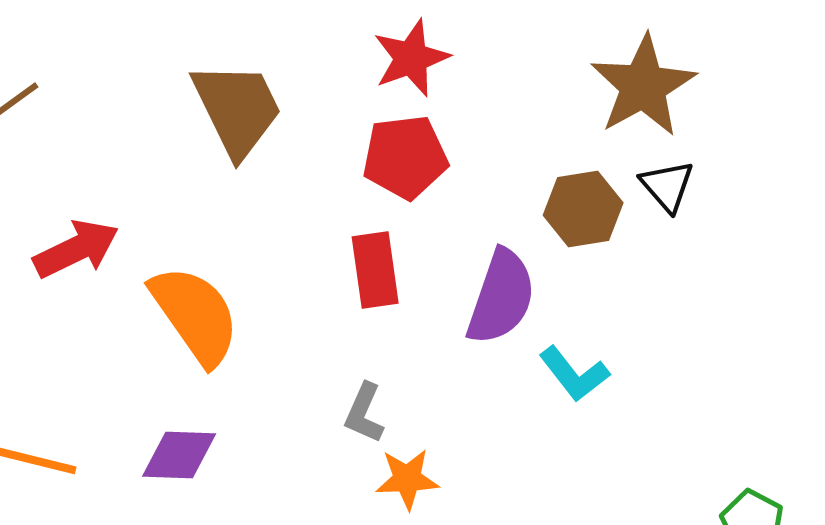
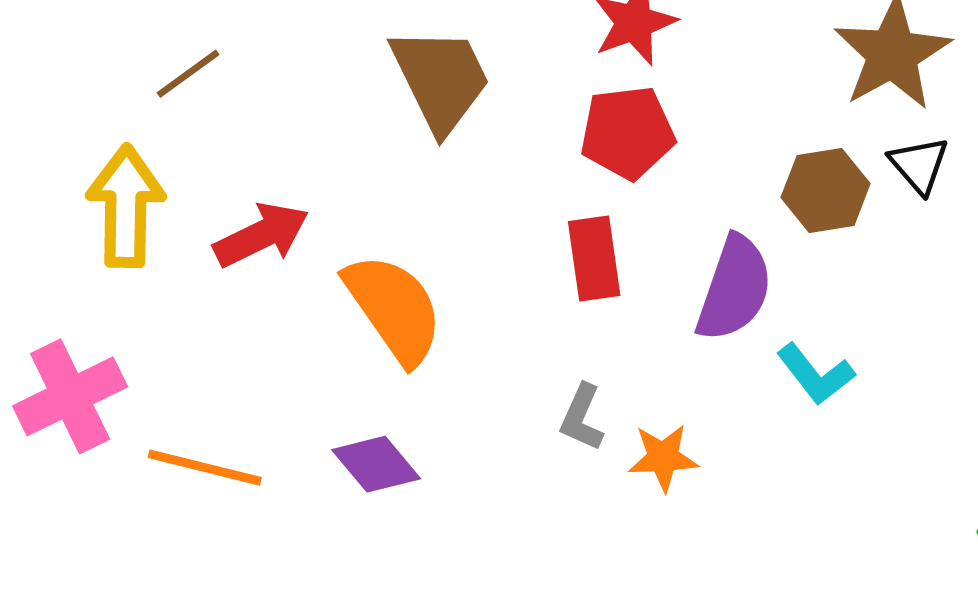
purple diamond: (179, 455) -> (376, 464), turned 48
orange star: (407, 479) -> (663, 458), moved

